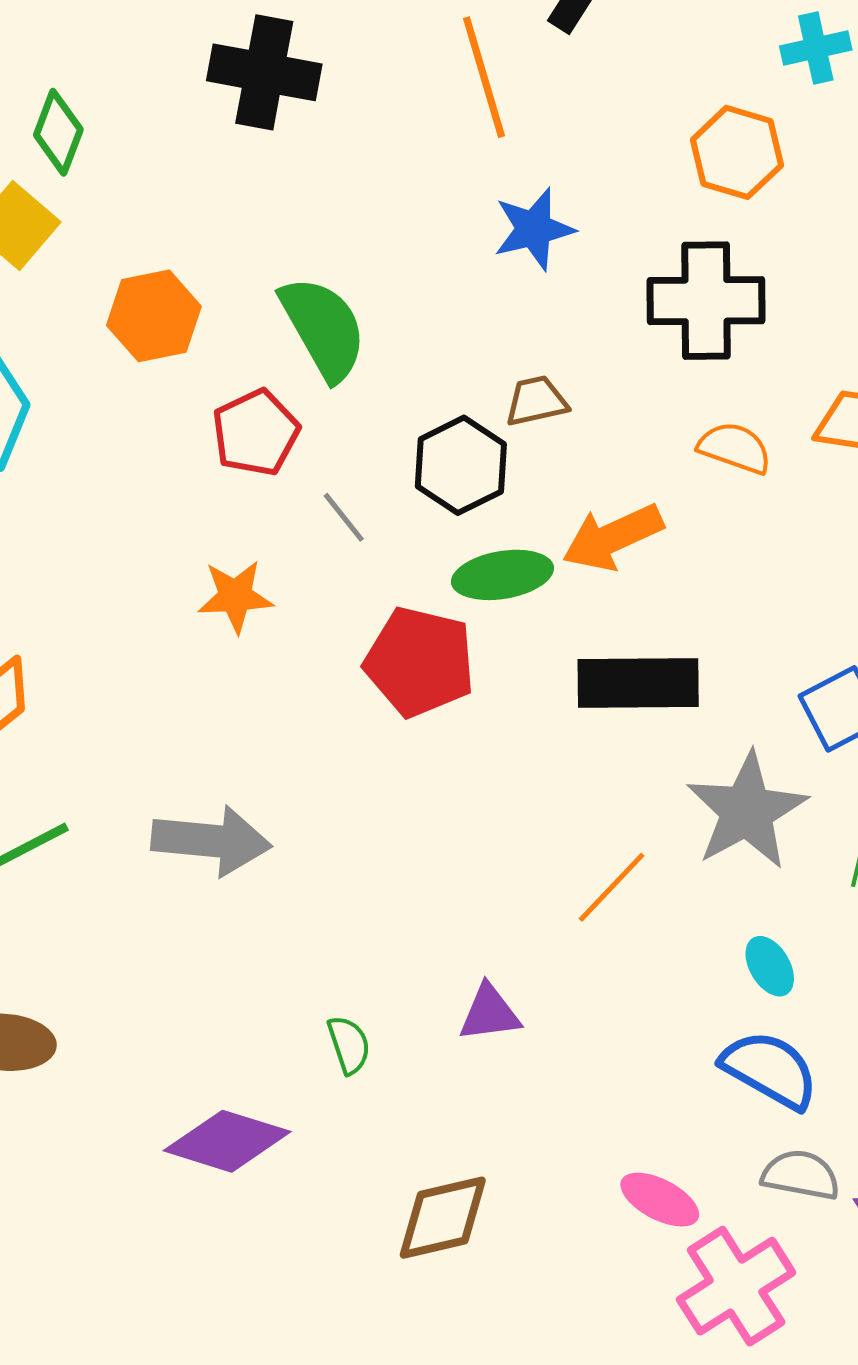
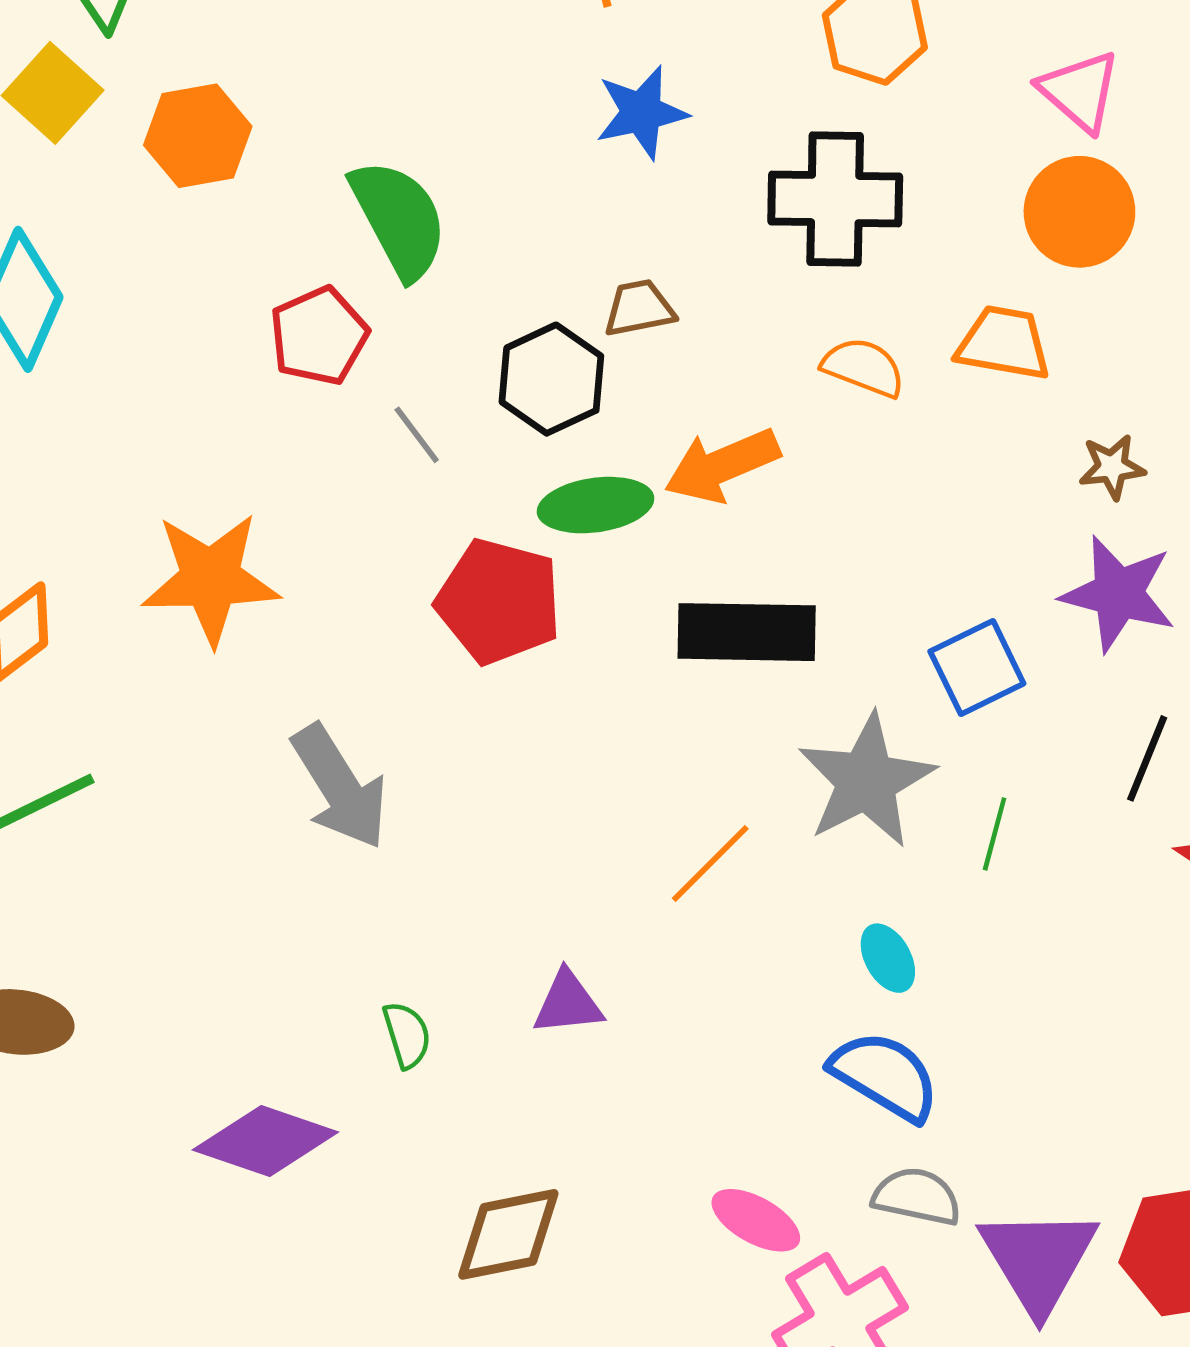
orange hexagon: (154, 316) -> (198, 136), moved
orange star: (235, 596) -> (211, 579), moved, size x1.6
gray arrow: (211, 841) -> (340, 787), moved, turned 51

